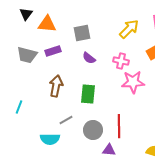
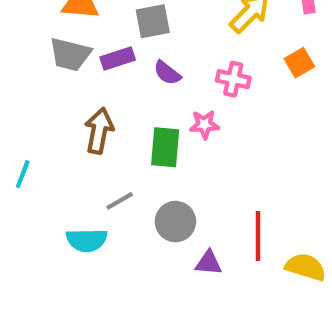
purple rectangle: (53, 51) -> (118, 58), moved
gray trapezoid: (27, 55) -> (70, 54), moved
pink star: (133, 82) -> (204, 125), moved, size x0.6
red line: (119, 126) -> (258, 236), moved

